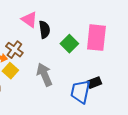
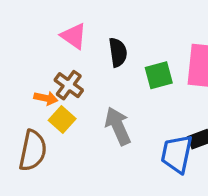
pink triangle: (29, 20) -> (74, 36), moved
green square: (69, 44) -> (159, 75), turned 30

